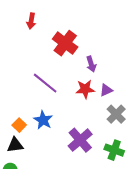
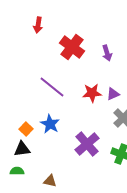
purple arrow: (91, 64) -> (107, 53), moved

